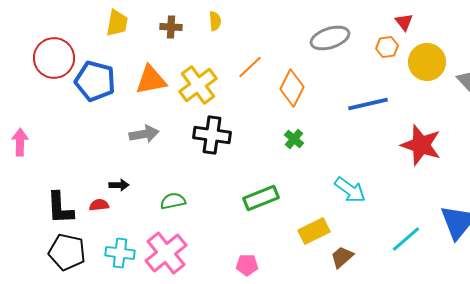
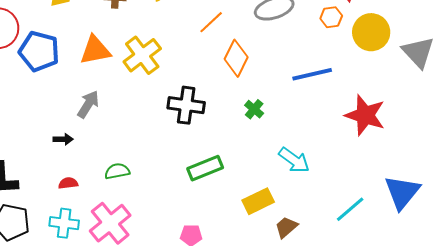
orange line: (250, 67) -> (211, 22), moved
gray arrow: (144, 134) -> (88, 104), turned -48
black cross: (212, 135) -> (186, 105), moved
green cross: (294, 139) -> (254, 109), moved
black arrow: (119, 185) -> (63, 139), moved
red semicircle: (99, 205) -> (68, 183), moved

